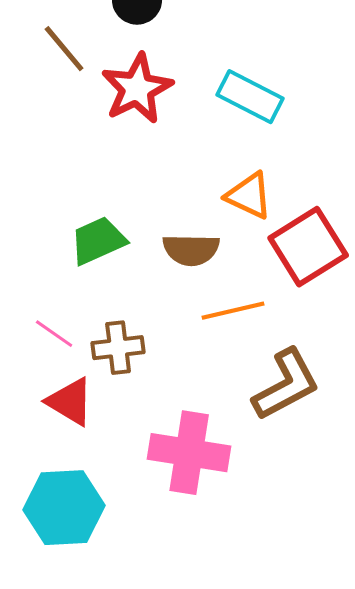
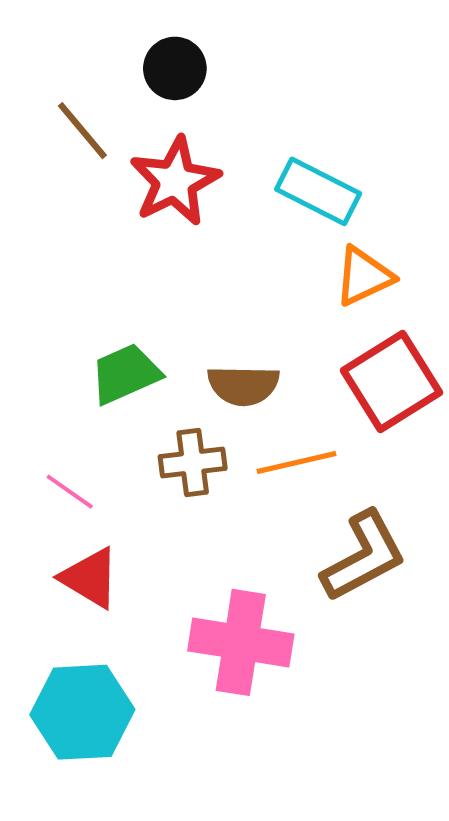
orange triangle: (249, 196) -> (364, 276), moved, turned -50
brown cross: (118, 348) -> (193, 463), moved

